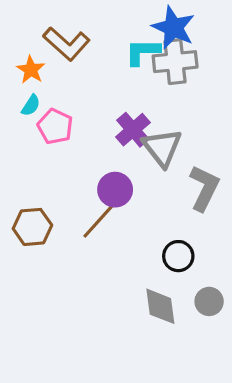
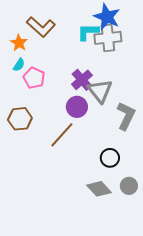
purple circle: (115, 190) -> (77, 107), moved
brown hexagon: (32, 227) -> (20, 119), moved
gray diamond: (160, 306) -> (99, 189), turned -35

